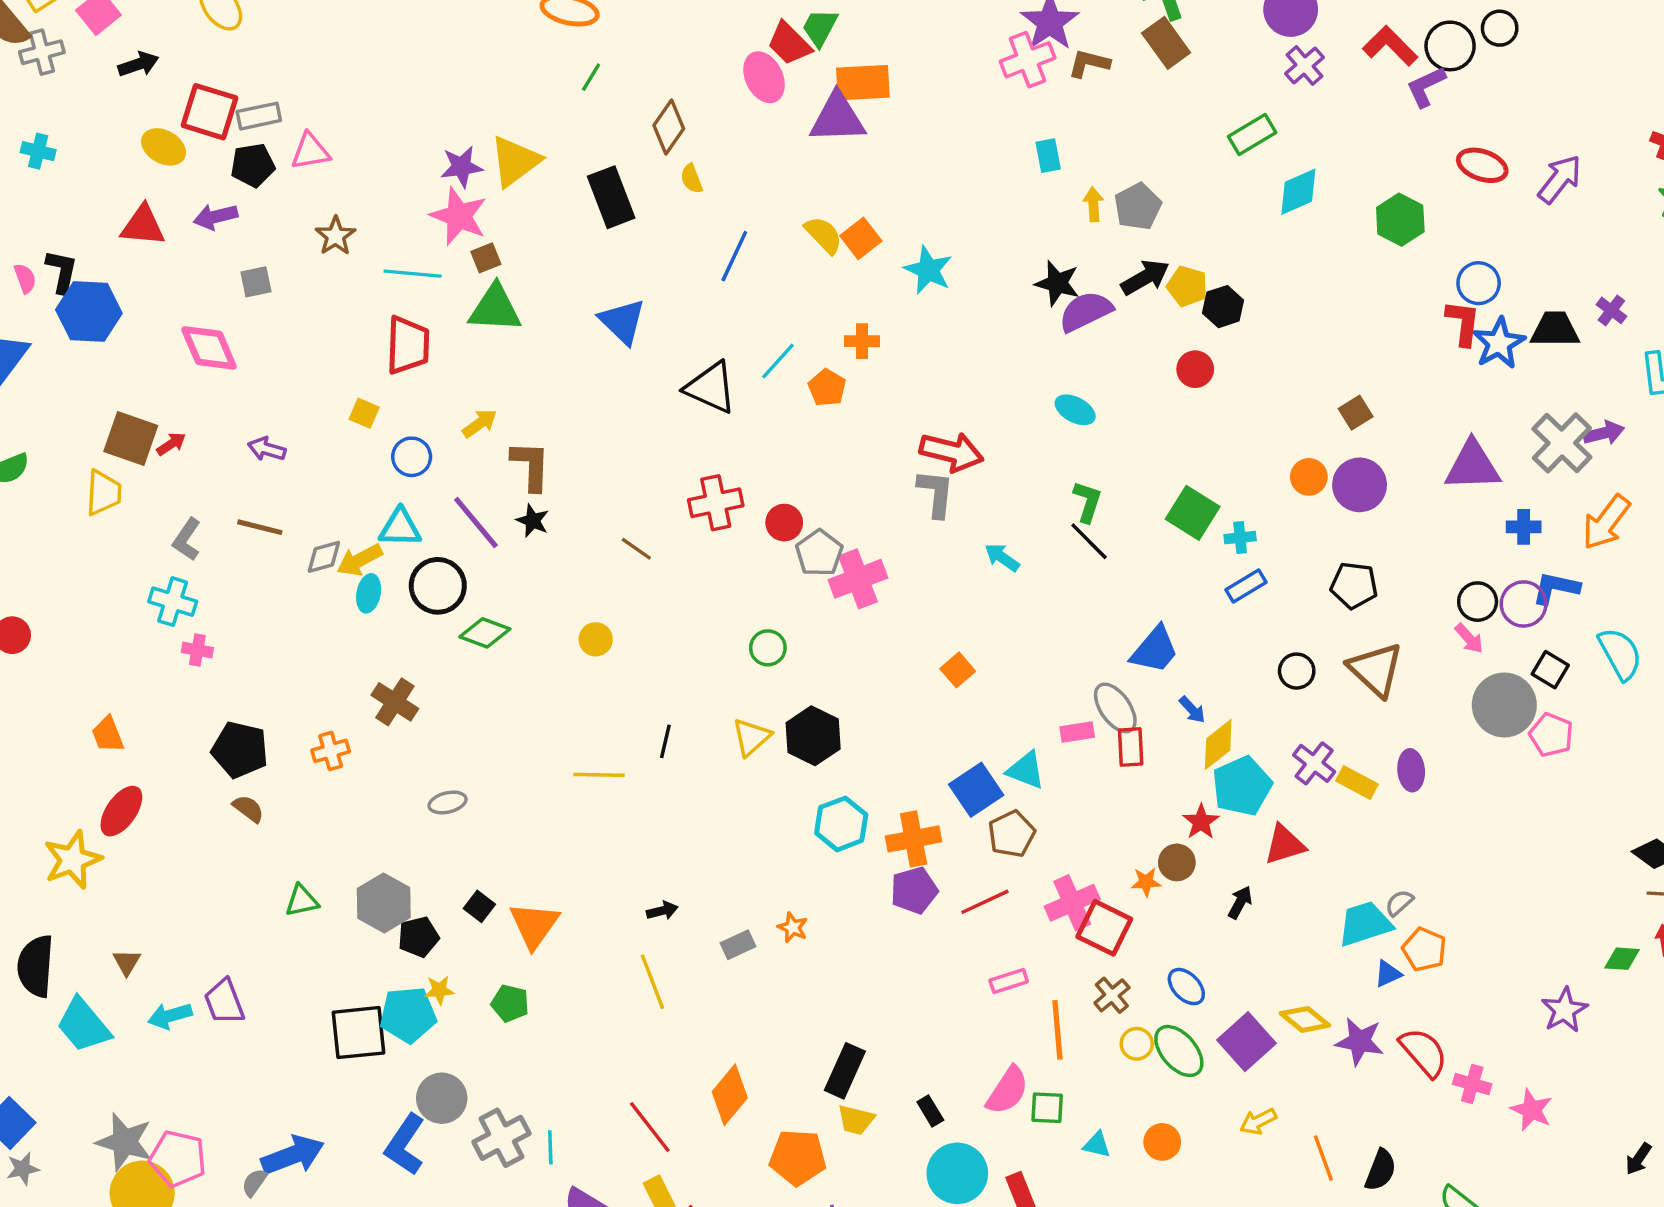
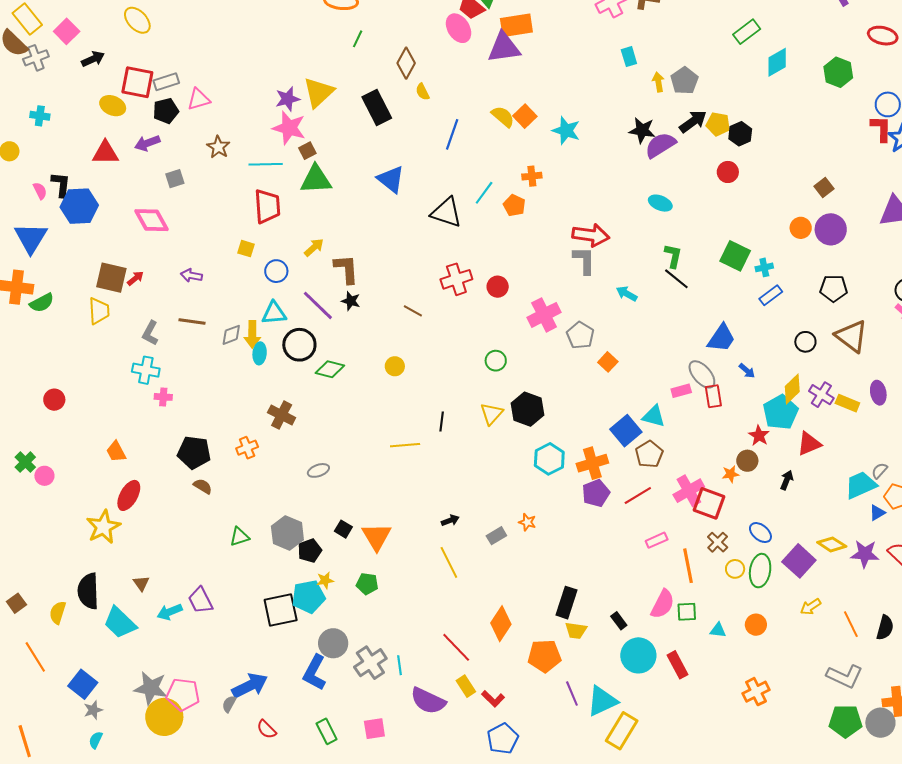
gray pentagon: (819, 553) -> (580, 335), moved
yellow arrow: (360, 560) -> (252, 334), turned -56
yellow diamond: (1218, 745) -> (792, 389), moved
green ellipse: (1179, 1051) -> (760, 571), turned 56

